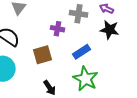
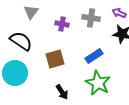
purple cross: (58, 29) -> (62, 24), moved

